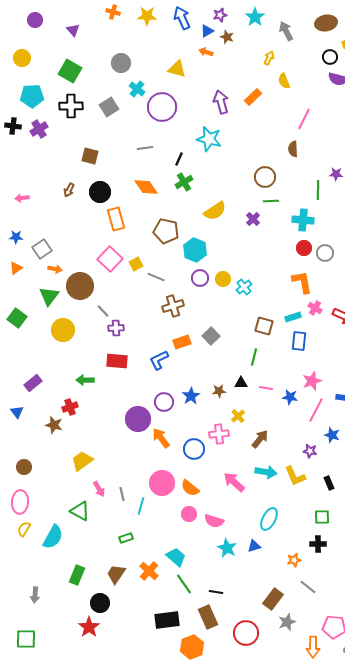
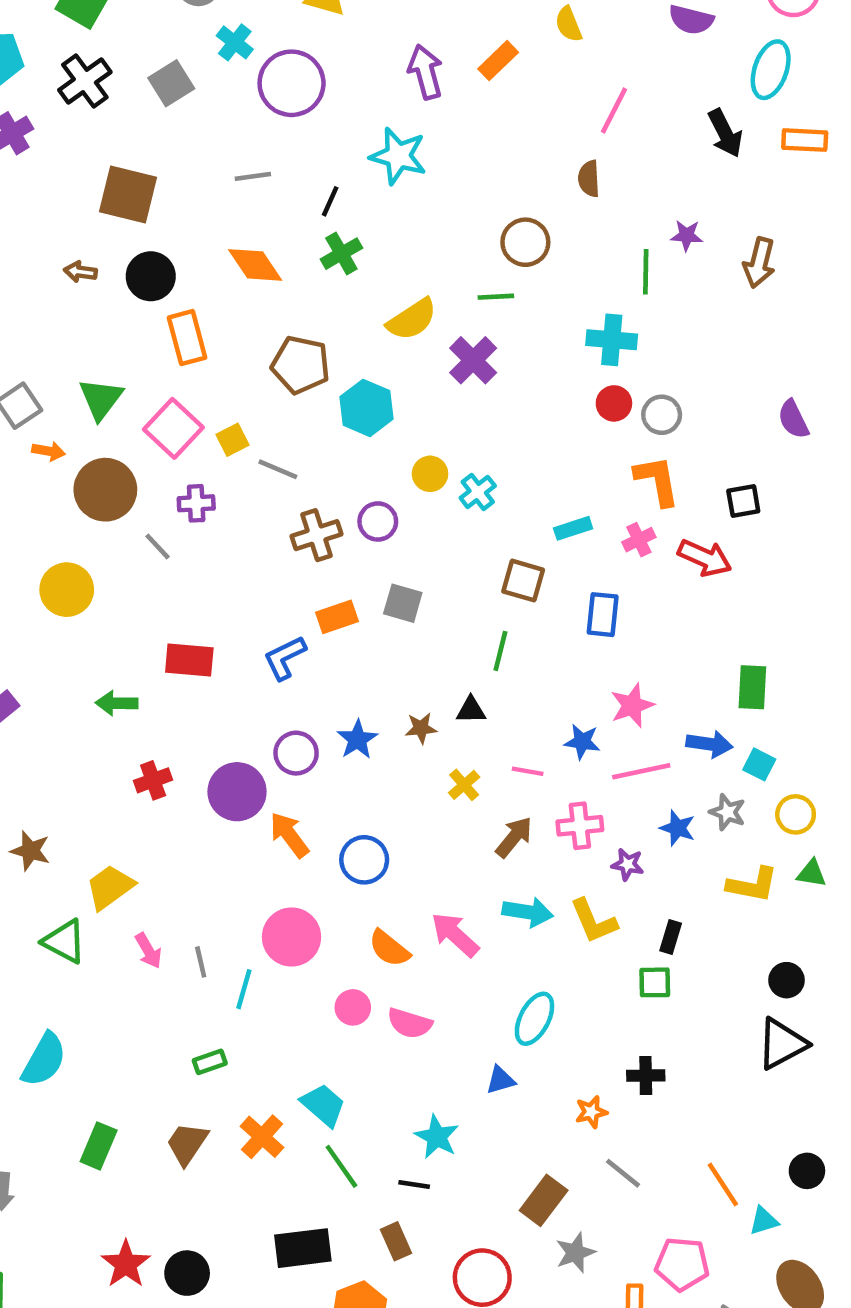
black cross: (71, 106) -> (85, 81), turned -35
brown square: (90, 156) -> (128, 195), size x1.5
brown arrow: (69, 190) -> (80, 272), turned 72
green line: (271, 201) -> (496, 297), moved
purple cross: (253, 219) -> (473, 360), moved, size x1.5
purple circle: (200, 278) -> (378, 521), moved
orange L-shape: (302, 282) -> (657, 481), moved
green triangle: (49, 296) -> (101, 399), moved
pink cross: (315, 308) -> (639, 540), turned 32
cyan rectangle: (293, 317) -> (573, 528), moved
purple cross: (116, 328) -> (196, 503), moved
gray square: (211, 336) -> (403, 603), turned -30
pink line: (266, 388) -> (528, 771), moved
red cross: (70, 407) -> (153, 780), moved
pink line: (316, 410) -> (641, 771), turned 50
brown star: (54, 425) -> (30, 851), moved
pink cross: (219, 434) -> (580, 826), moved
black rectangle: (329, 483) -> (671, 937), turned 40
orange semicircle: (190, 488) -> (389, 948), moved
green triangle: (80, 511) -> (64, 942), moved
green square: (322, 517) -> (655, 982), moved
cyan star: (227, 548) -> (437, 1137), moved
black circle: (100, 603) -> (187, 1273), moved
brown rectangle: (208, 617) -> (396, 1241), size x0.7

